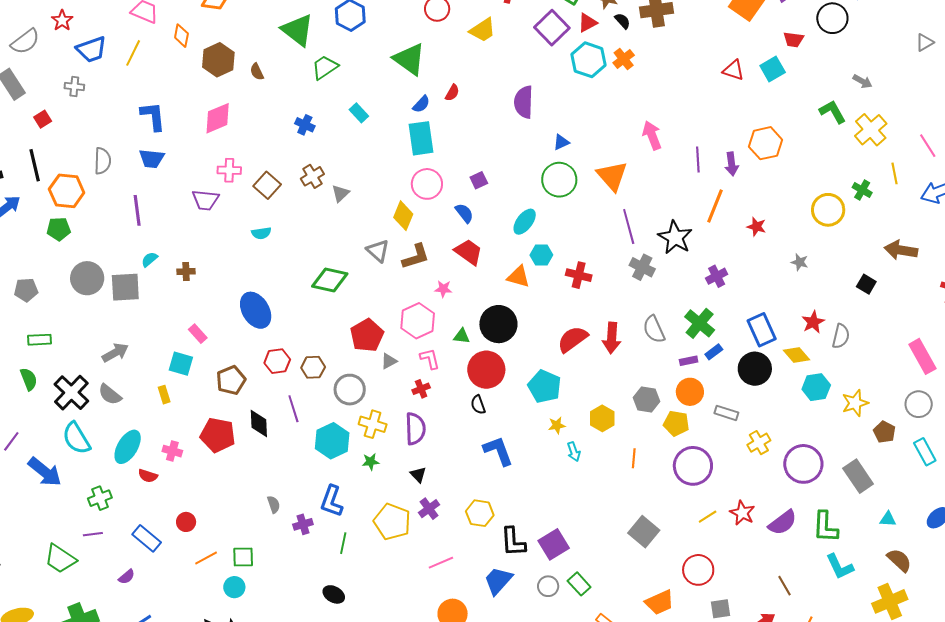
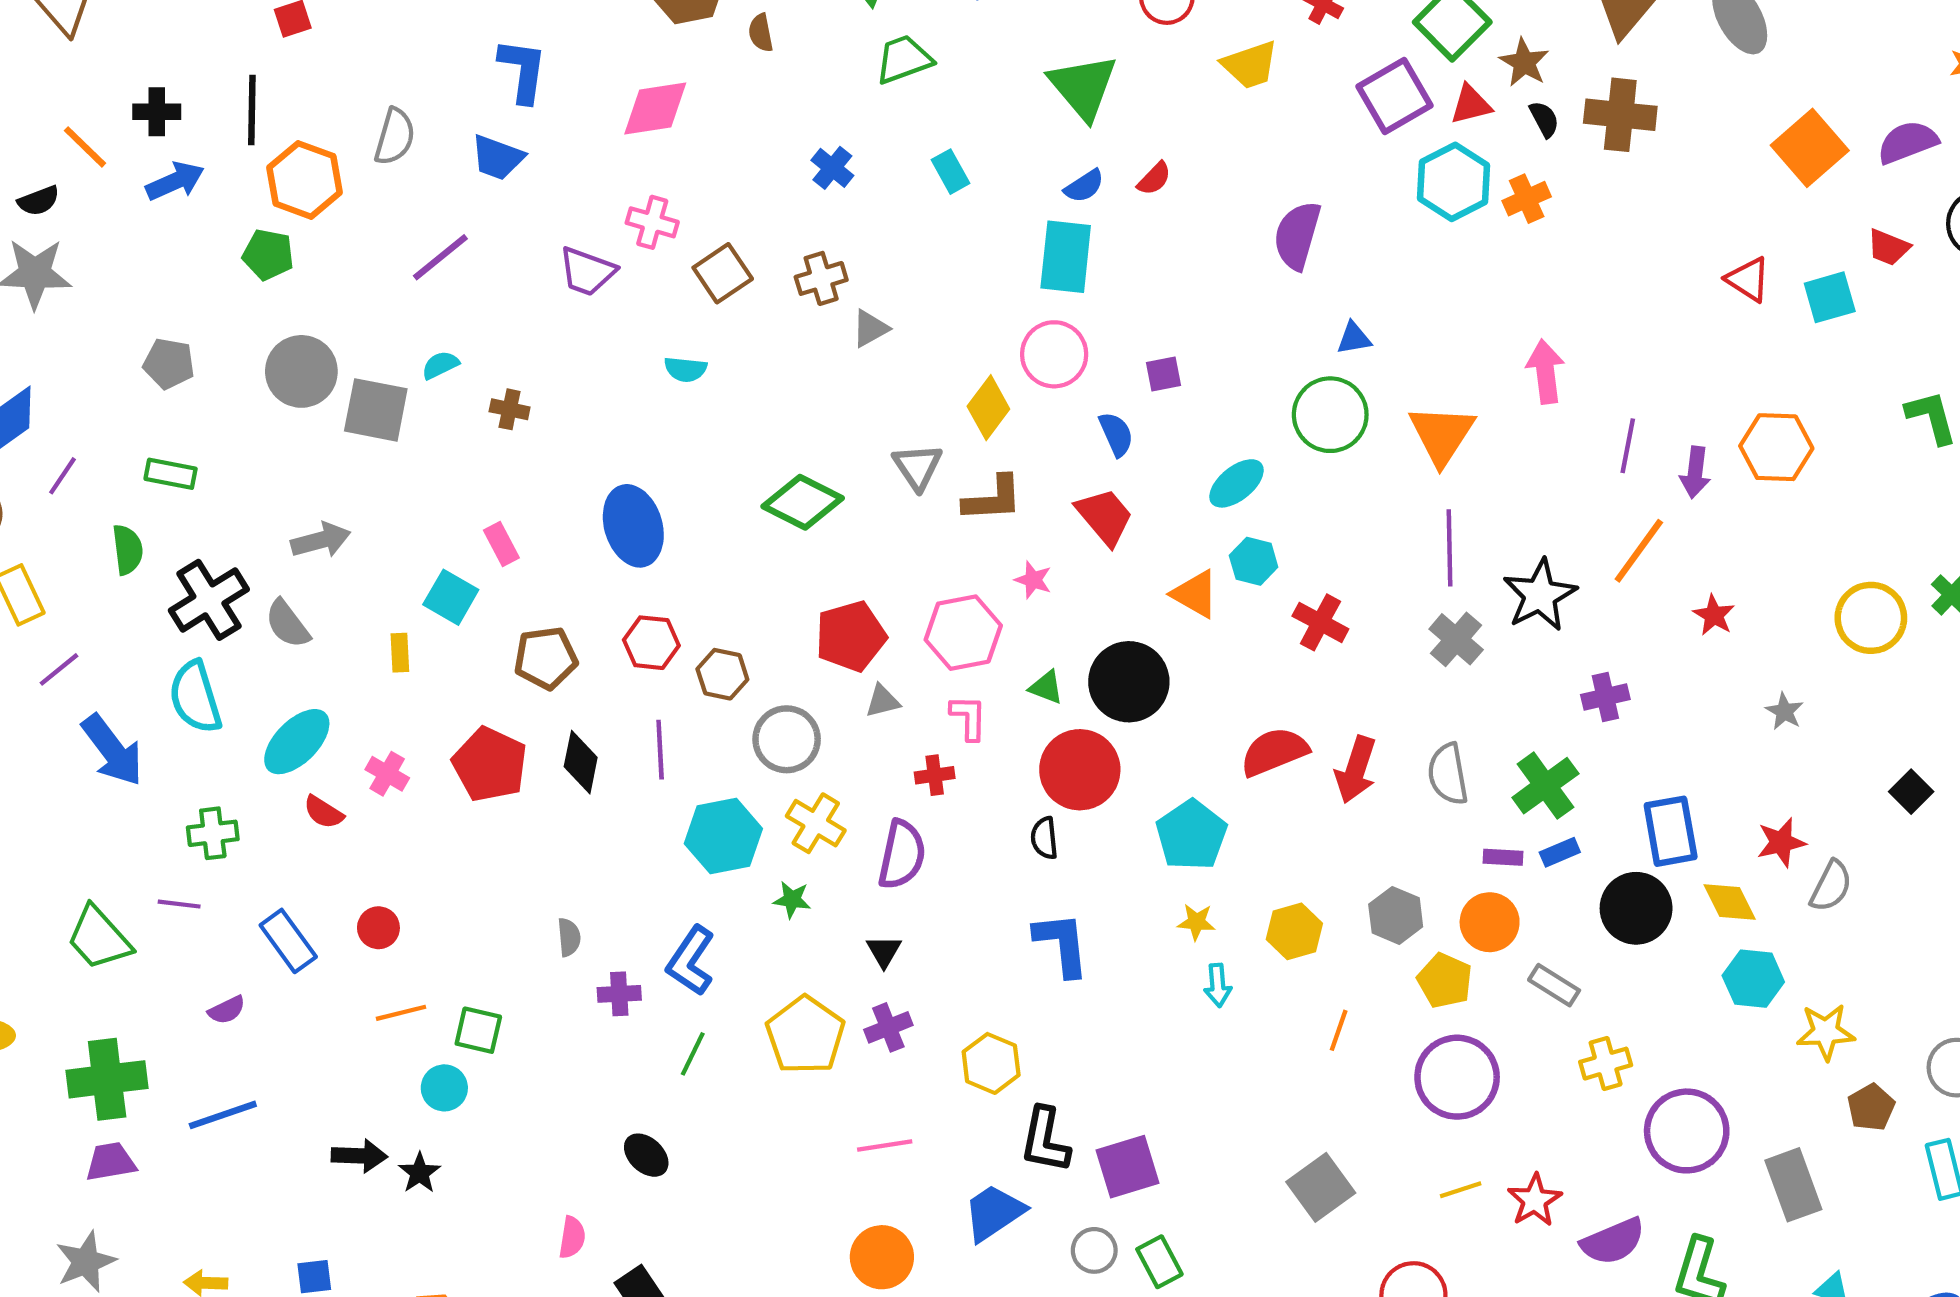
purple line: (137, 210) -> (440, 257), turned 44

